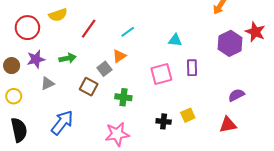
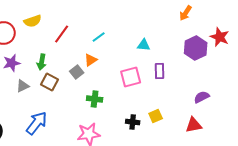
green arrow: (68, 58) -> (42, 62), turned 112
brown square: (89, 87) -> (50, 82), moved

